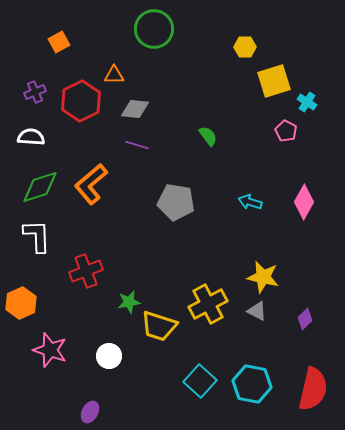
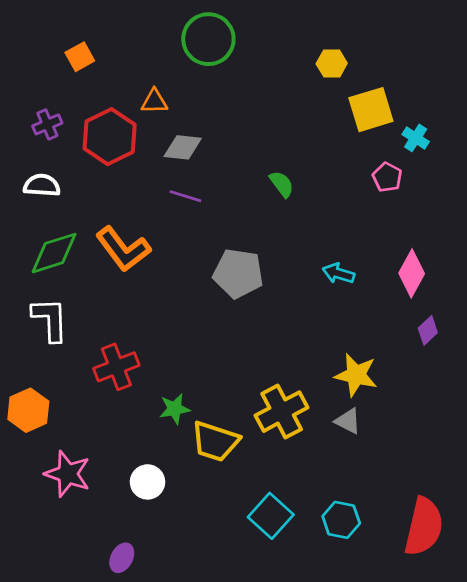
orange L-shape: (91, 184) -> (123, 249), turned -87
purple diamond: (305, 319) -> (428, 330), moved
cyan hexagon: (252, 384) -> (341, 520), size x0.7

